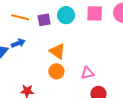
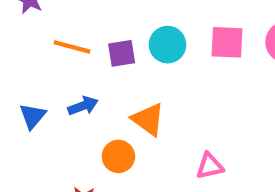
blue arrow: (18, 43) -> (83, 106), moved
orange circle: (56, 71) -> (118, 156), moved

